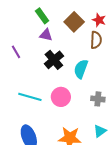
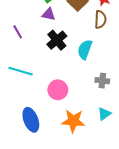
cyan line: (30, 97) -> (21, 71), moved
pink circle: (61, 97) -> (58, 90), moved

